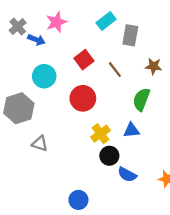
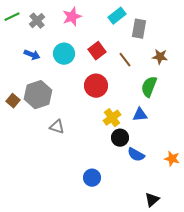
blue arrow: (36, 40) -> (32, 55), moved
cyan circle: (44, 76) -> (64, 54), moved

